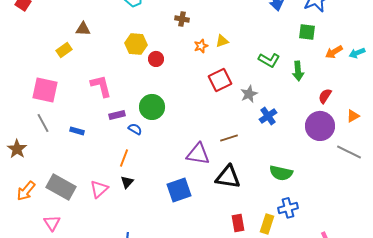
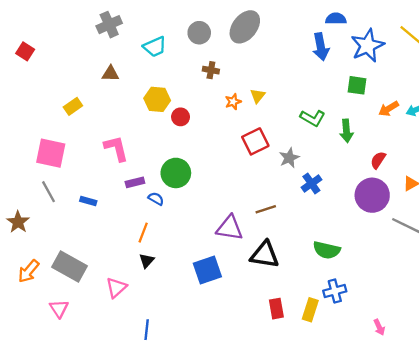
brown triangle: (83, 29) -> (110, 74), moved
yellow triangle: (222, 41) -> (258, 96), turned -32
pink triangle: (99, 189) -> (116, 288), moved

